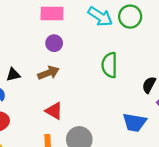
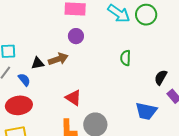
green semicircle: (109, 65) -> (126, 58), size x0.7
brown arrow: (48, 73) -> (58, 59), moved

